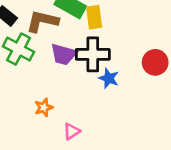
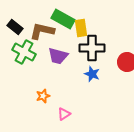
black cross: (93, 54) -> (92, 48), moved

